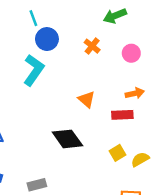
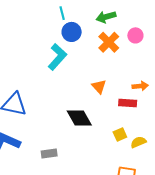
green arrow: (115, 16) -> (106, 17), moved
orange cross: (92, 46) -> (109, 42), size x1.5
pink circle: (131, 53) -> (135, 35), moved

